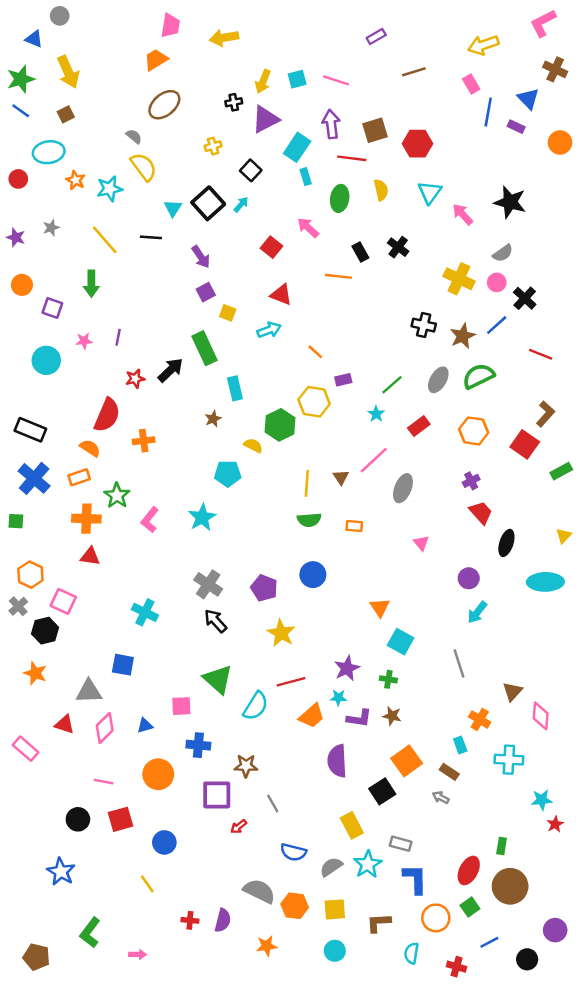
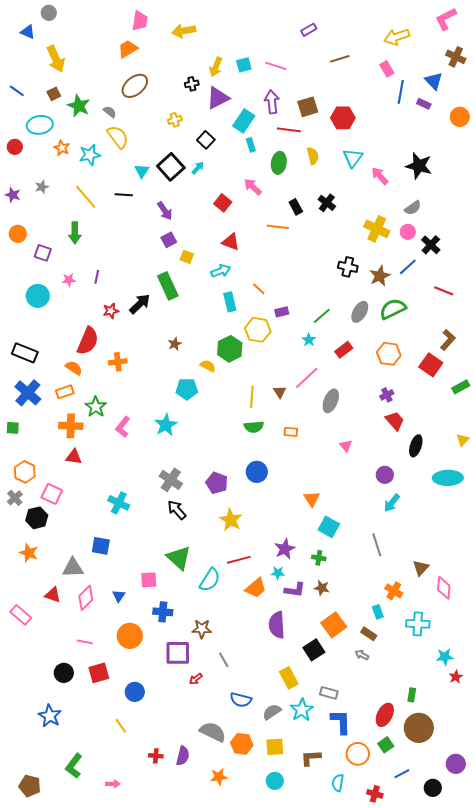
green star: (21, 79) -> (79, 106), moved, turned -30
cyan rectangle: (235, 388) -> (230, 302), moved
blue triangle: (145, 726) -> (119, 596), turned -40

